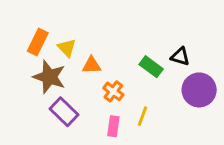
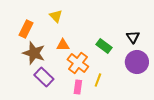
yellow triangle: (67, 48) -> (56, 16), moved
black triangle: (180, 57) -> (133, 37), moved, turned 40
orange cross: (113, 91) -> (78, 63), size x1.5

